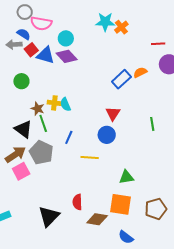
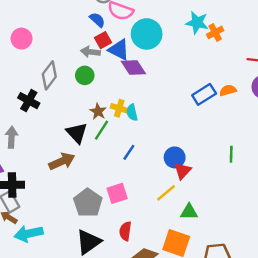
cyan circle: (66, 38) -> (147, 34), size x1.6
gray arrow: (14, 44) -> (90, 52), moved
purple diamond: (67, 56) -> (133, 68), moved
red triangle: (113, 114) -> (183, 171), moved
green line: (43, 123) -> (102, 130), turned 42
gray pentagon: (41, 152) -> (88, 203), moved
yellow line: (90, 158) -> (166, 193), moved, turned -54
pink square: (21, 171) -> (117, 193), moved

